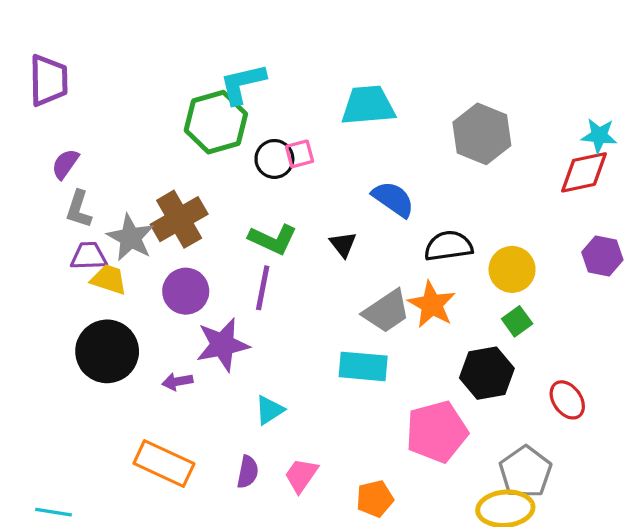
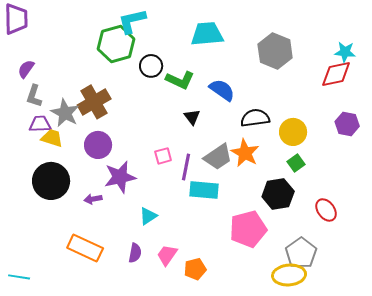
pink square: (300, 154) -> (163, 156), moved
green L-shape: (273, 239) -> (180, 80), moved
purple line: (263, 288) -> (186, 167), moved
orange pentagon: (375, 499) -> (195, 269), moved

